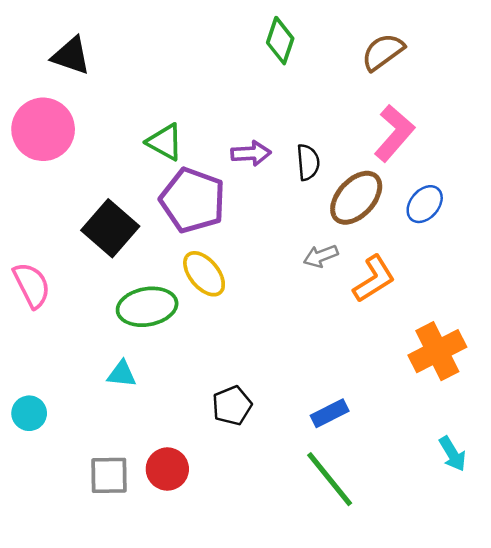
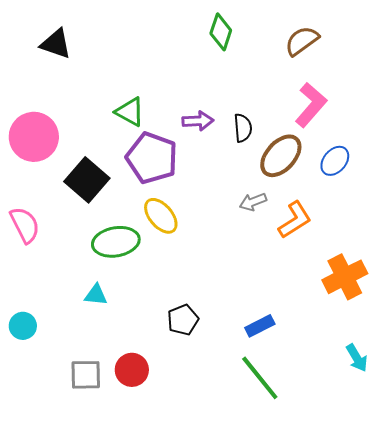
pink circle: (43, 129) -> (34, 137), moved

